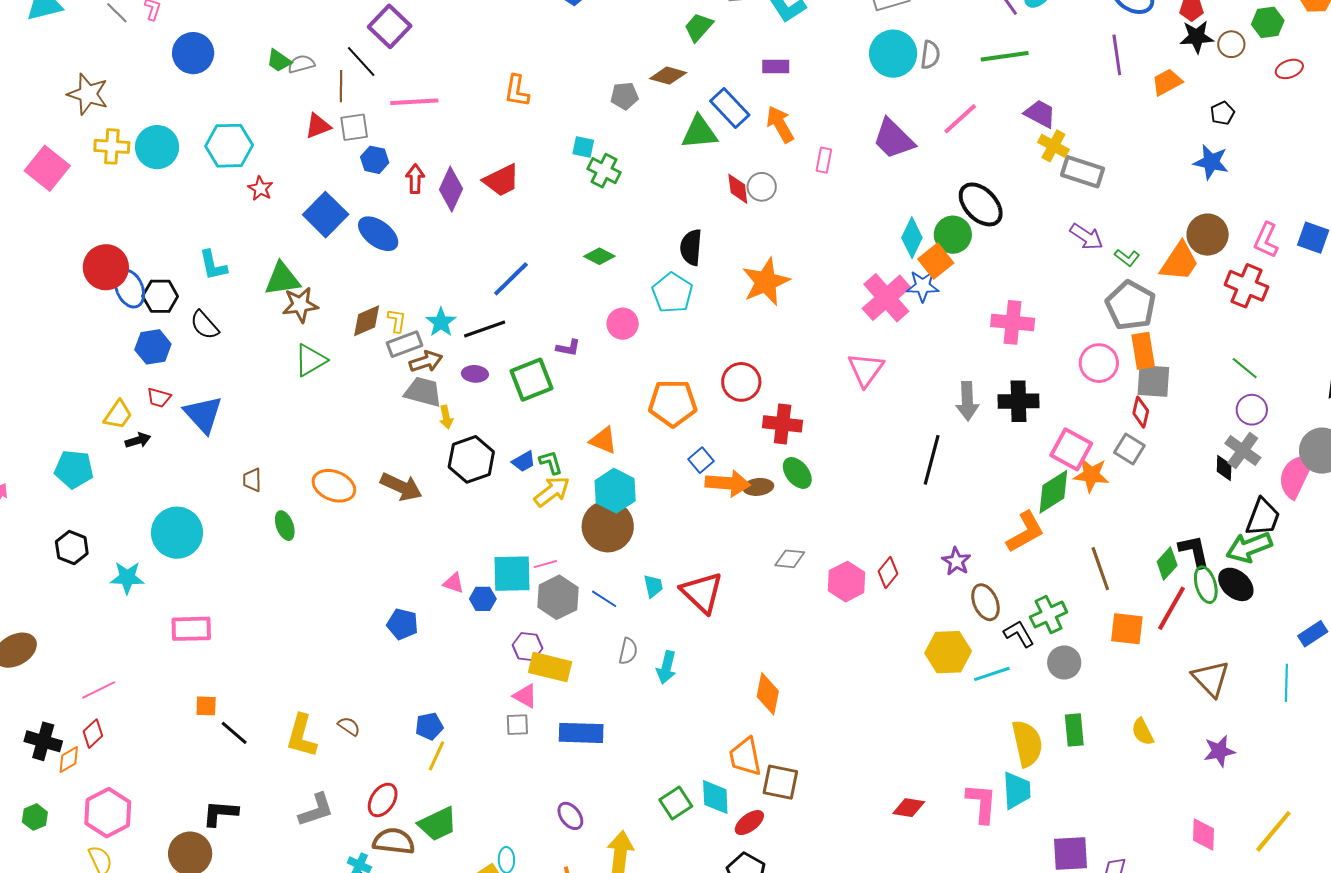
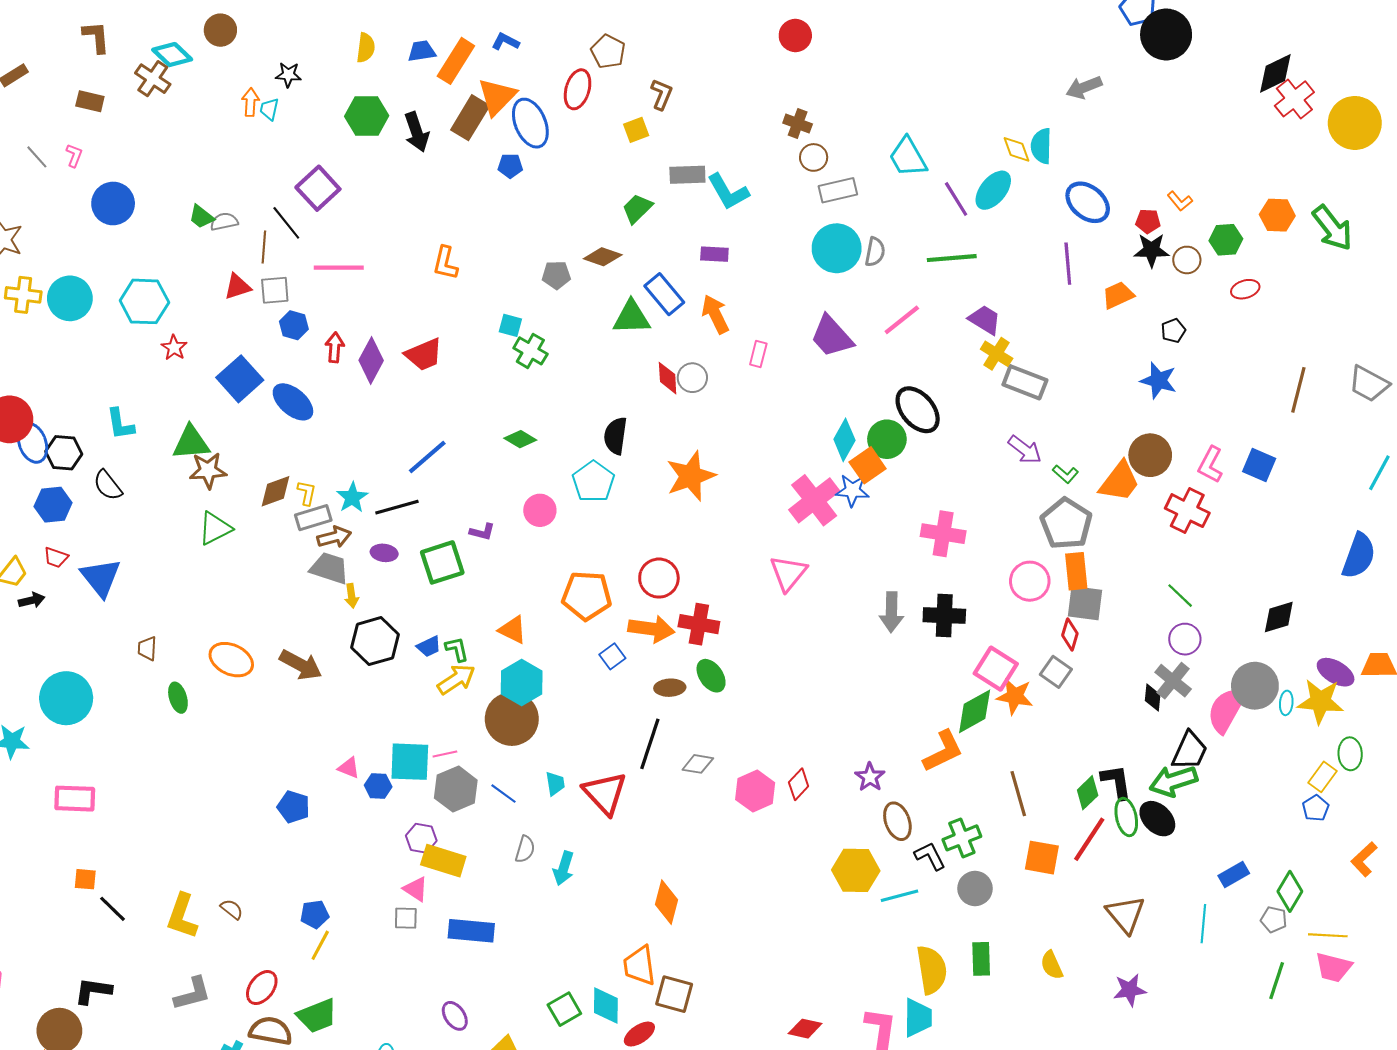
black line: (932, 460) -> (650, 744), moved
orange arrow: (728, 483) -> (651, 629), moved

